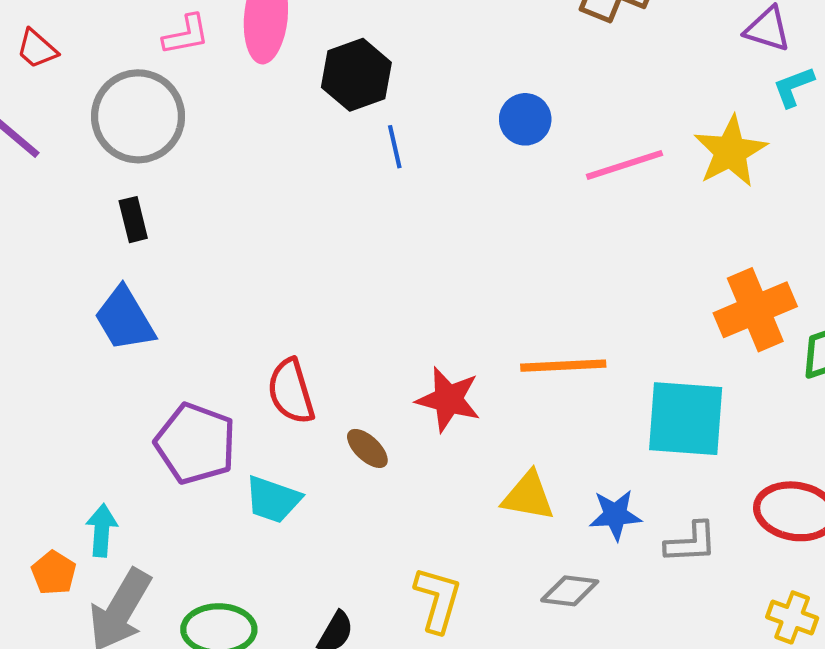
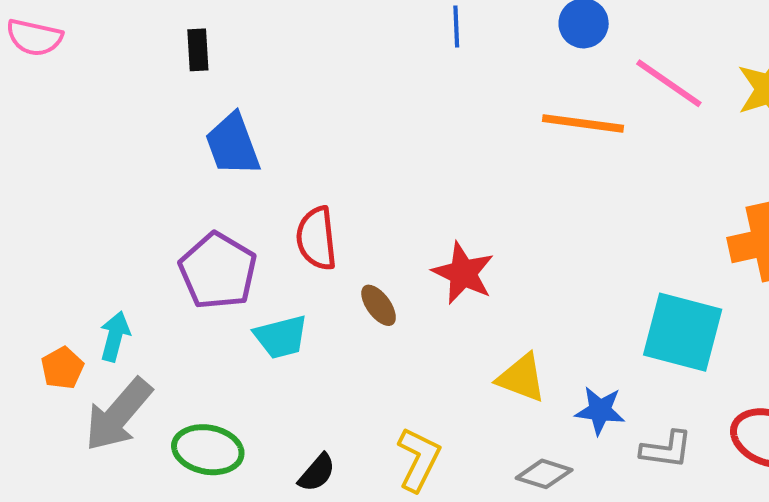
pink line: (624, 165) -> (669, 83), turned 42
blue trapezoid: (125, 319) -> (233, 145), moved
orange line: (563, 366) -> (583, 123), moved
cyan trapezoid: (273, 499) -> (281, 337), turned -44

